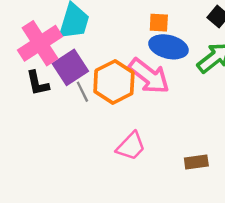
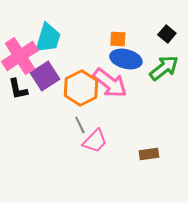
gray line: (82, 92) -> (80, 125), moved

